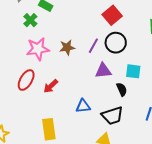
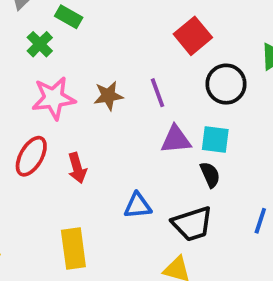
black circle: (116, 43) -> (226, 84), moved
purple line: (93, 46) -> (158, 93), turned -49
cyan square: (133, 71) -> (215, 139), moved
red arrow: (51, 86) -> (77, 168), turned -63

